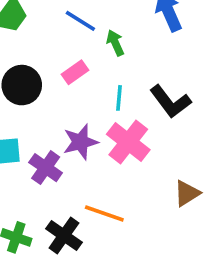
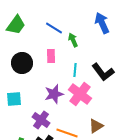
pink rectangle: (75, 72) -> (51, 56), turned -56
purple cross: (46, 168) -> (41, 120), moved
brown triangle: (187, 193) -> (96, 126), moved

